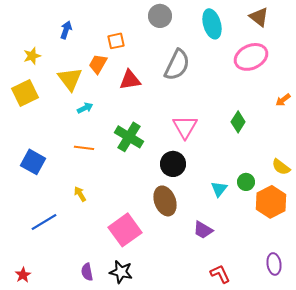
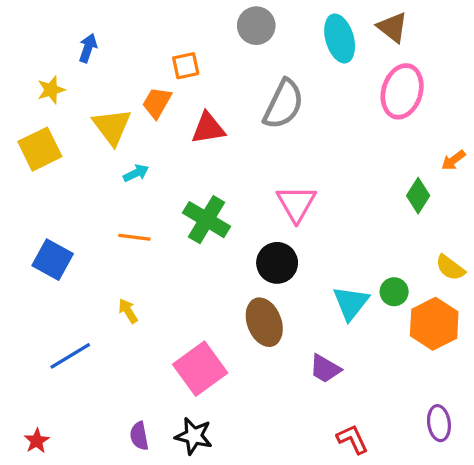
brown triangle: (259, 17) -> (392, 27), moved
blue arrow: (66, 30) -> (88, 48), moved
pink ellipse: (251, 57) -> (402, 91), turned -48
green diamond: (238, 122) -> (418, 196), moved
cyan triangle: (219, 189) -> (351, 303), size x1.4

